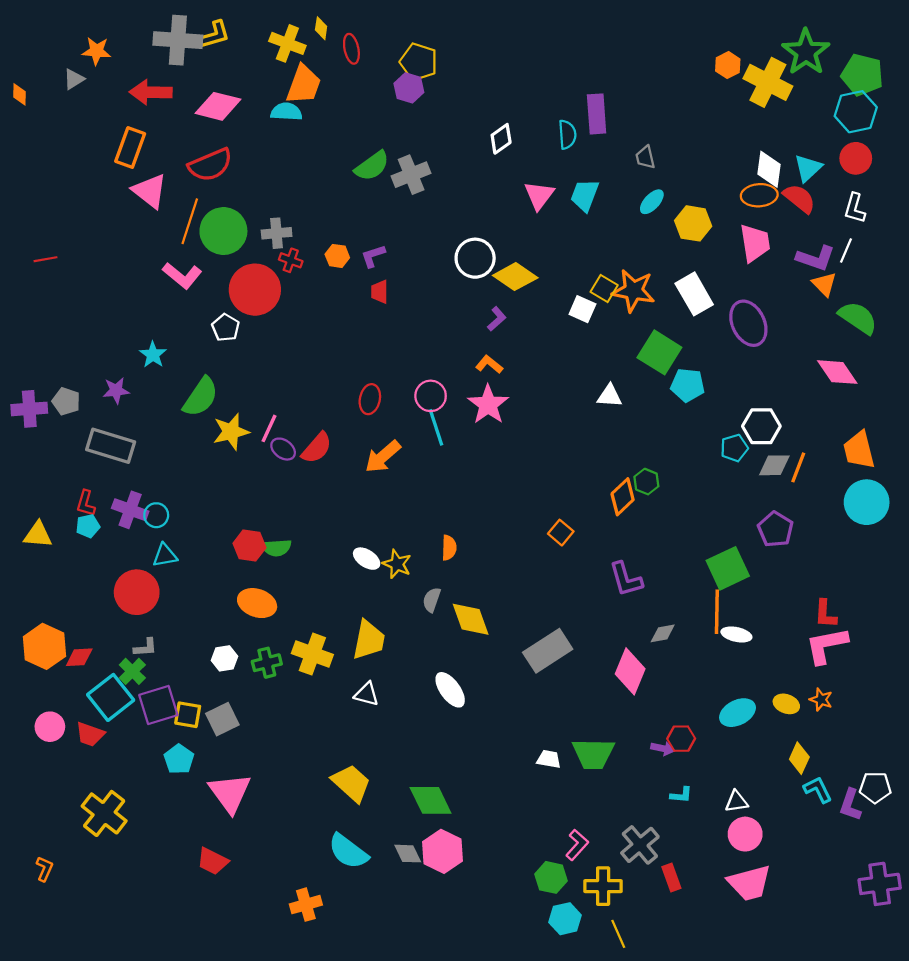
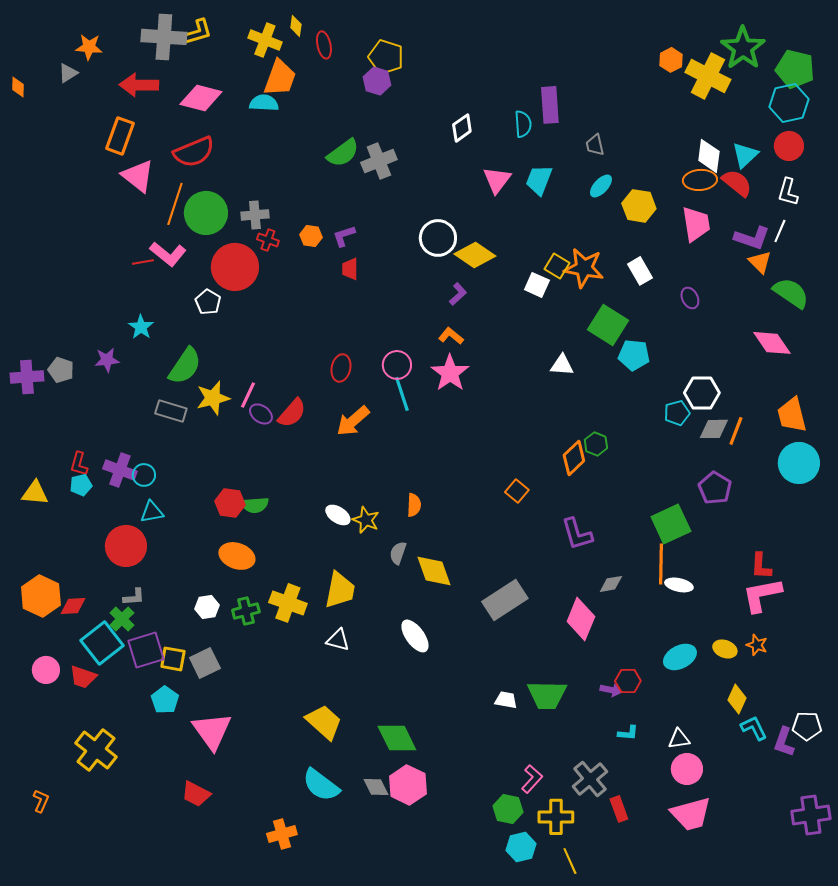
red line: (46, 259) -> (143, 262), moved
white rectangle: (694, 294) -> (640, 271), size x0.7
purple ellipse: (748, 323) -> (690, 298), size x0.5
gray rectangle: (111, 446) -> (171, 411), moved, size x0.7

